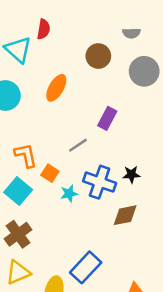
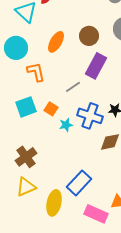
brown circle: (98, 56) -> (89, 36), moved
purple rectangle: (107, 118) -> (96, 66), size x1.4
orange L-shape: (26, 155) -> (36, 72), moved
cyan square: (18, 191) -> (26, 107), moved, turned 30

